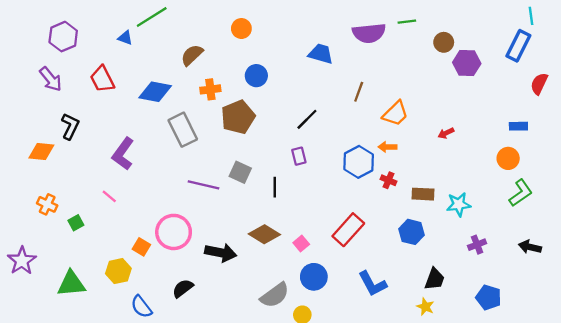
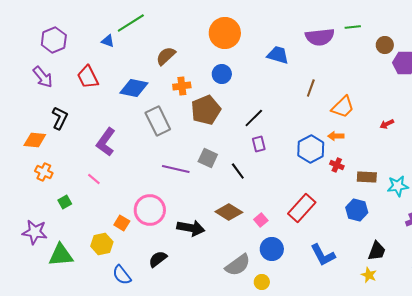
orange circle: (241, 29) -> (225, 33), moved, size x1.8
black line: (307, 119) -> (254, 118), moved
black line: (275, 187) -> (238, 171), turned -36
orange cross: (47, 204) -> (44, 172), moved
purple star: (22, 261) -> (35, 232), moved, turned -30

